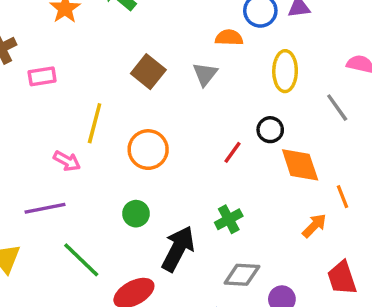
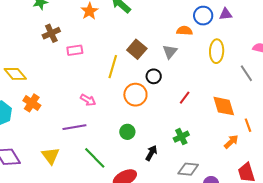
yellow line: (95, 123) -> (113, 67), moved
black circle: (270, 130) -> (154, 76), moved
black arrow: (178, 249) -> (151, 153), size x0.6

